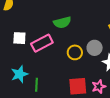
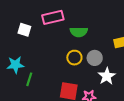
green semicircle: (62, 22) -> (79, 32), moved
pink rectangle: (42, 43) -> (53, 17), moved

